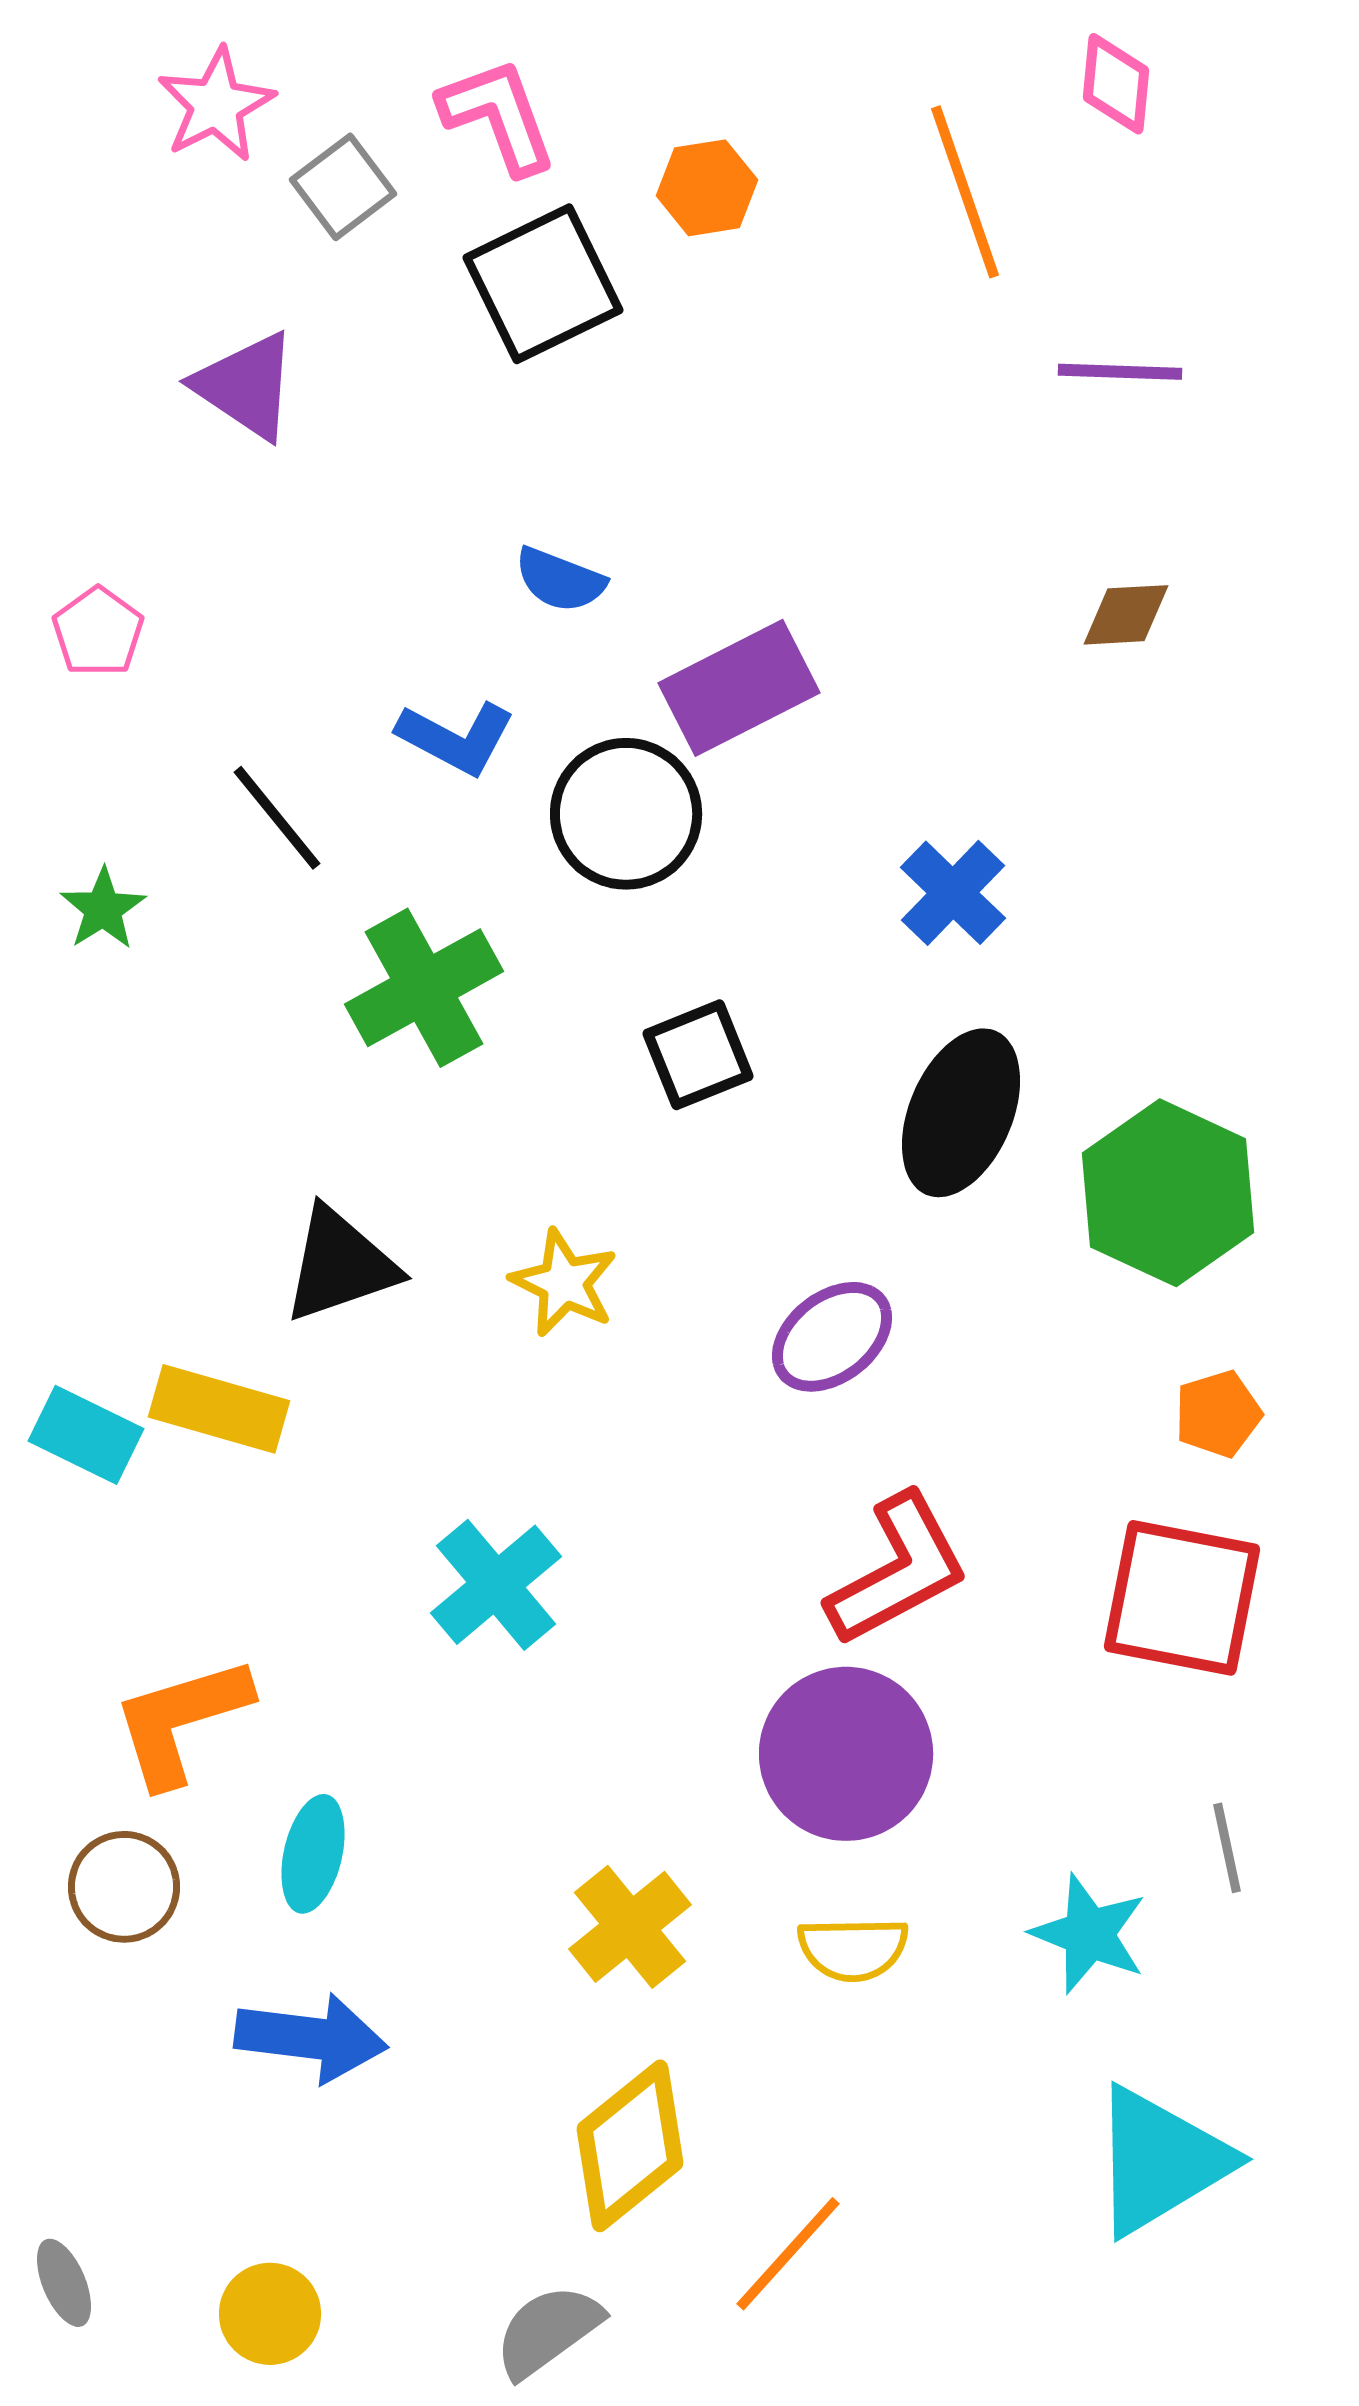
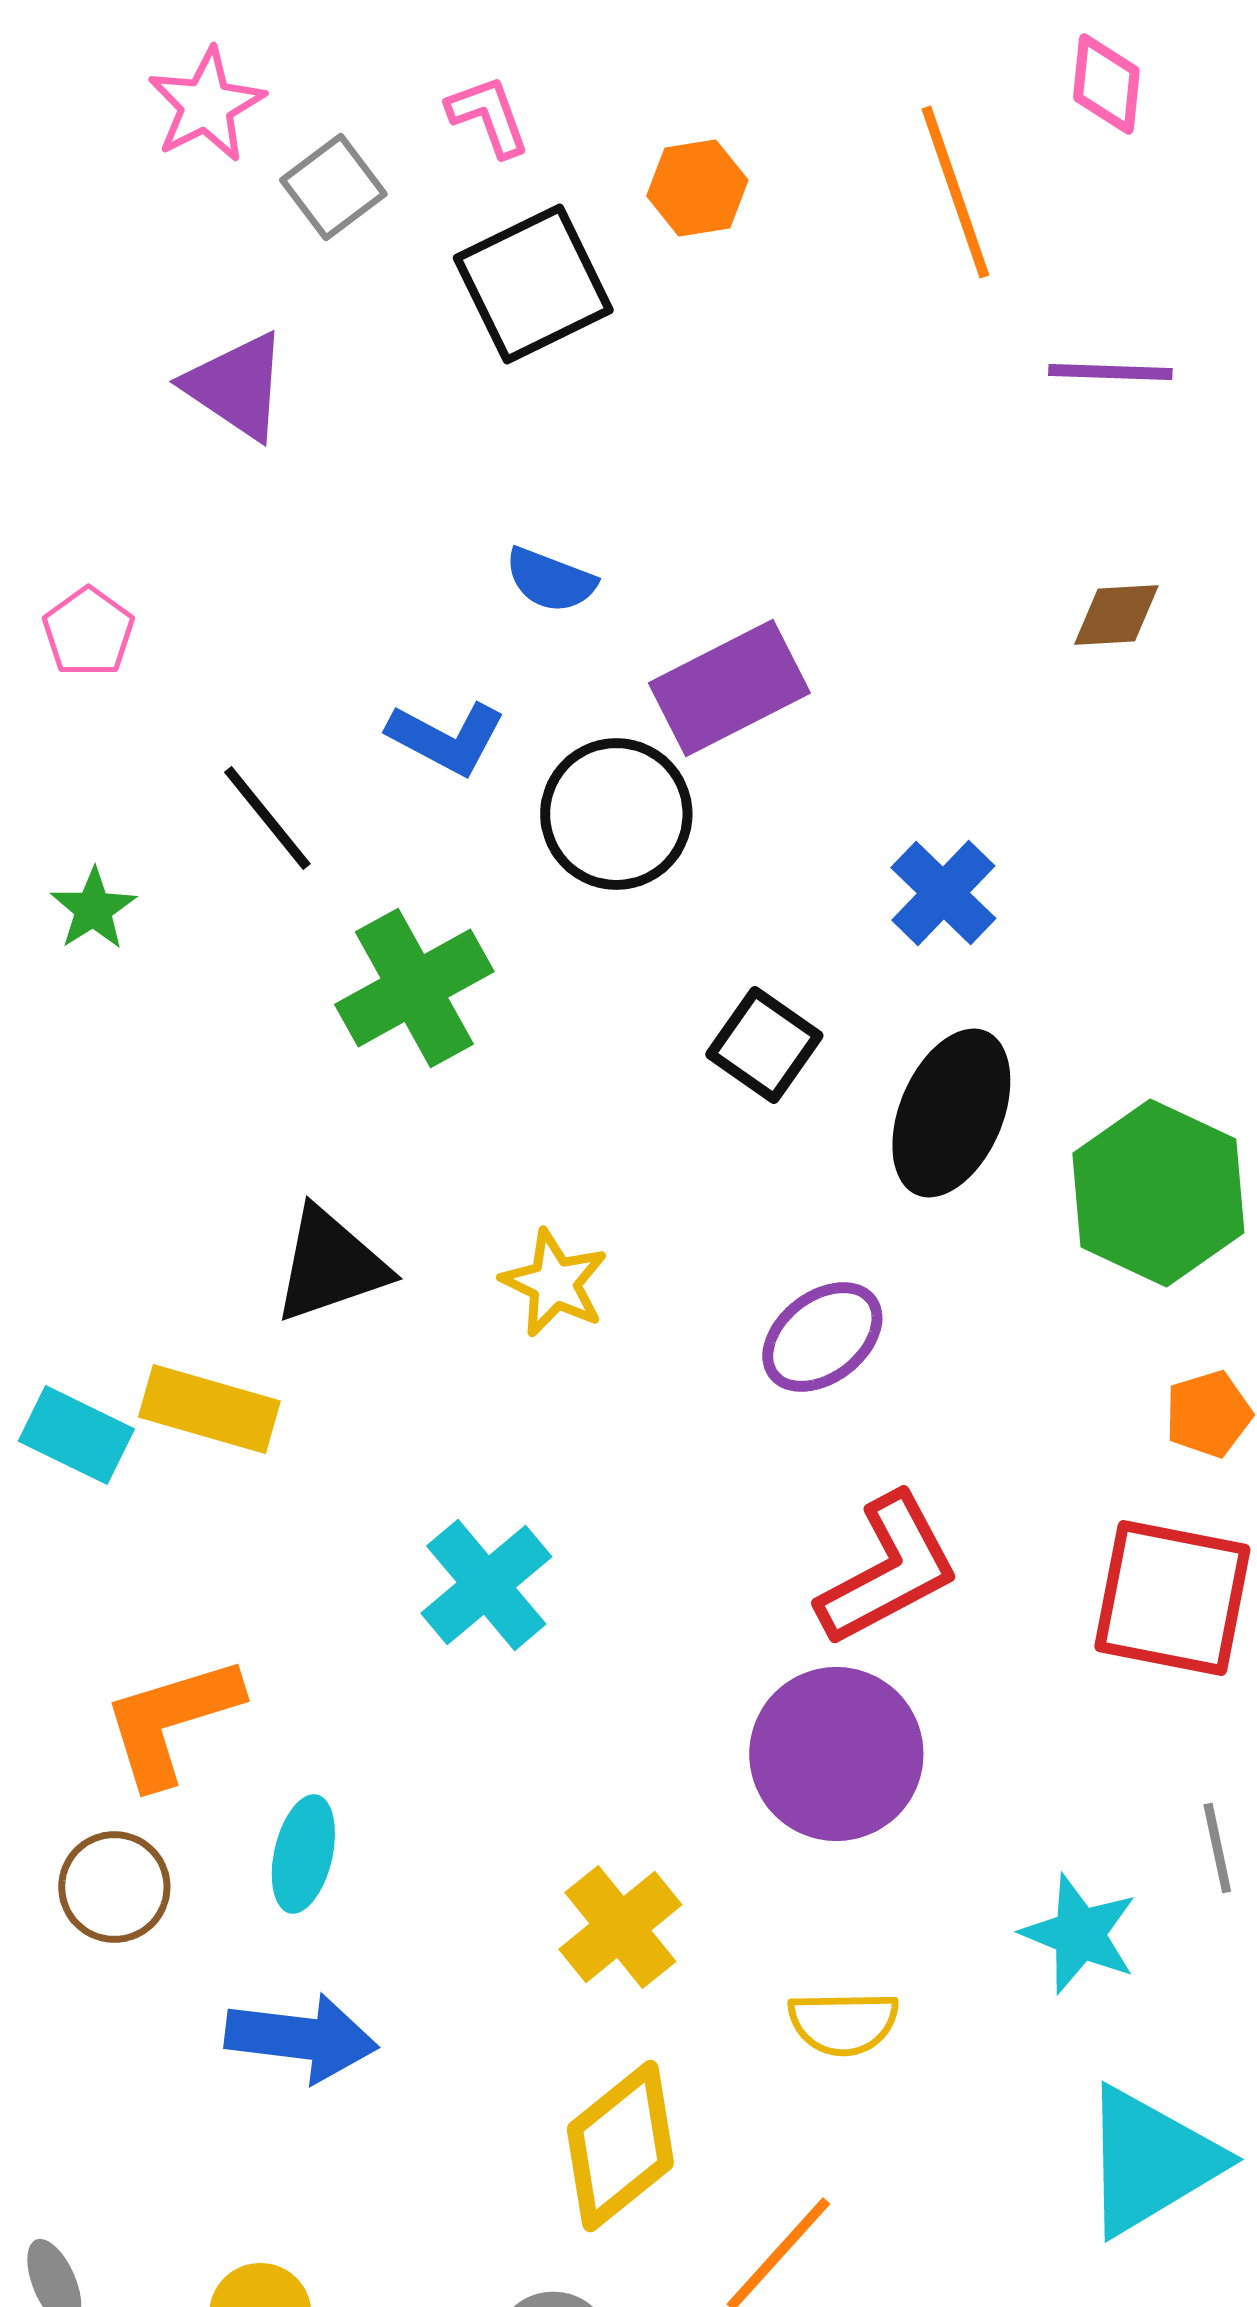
pink L-shape: (498, 116) -> (488, 116), size x0.7
black square: (698, 1055) -> (764, 1045), moved, turned -33
yellow semicircle: (853, 1949) -> (843, 2023), moved

